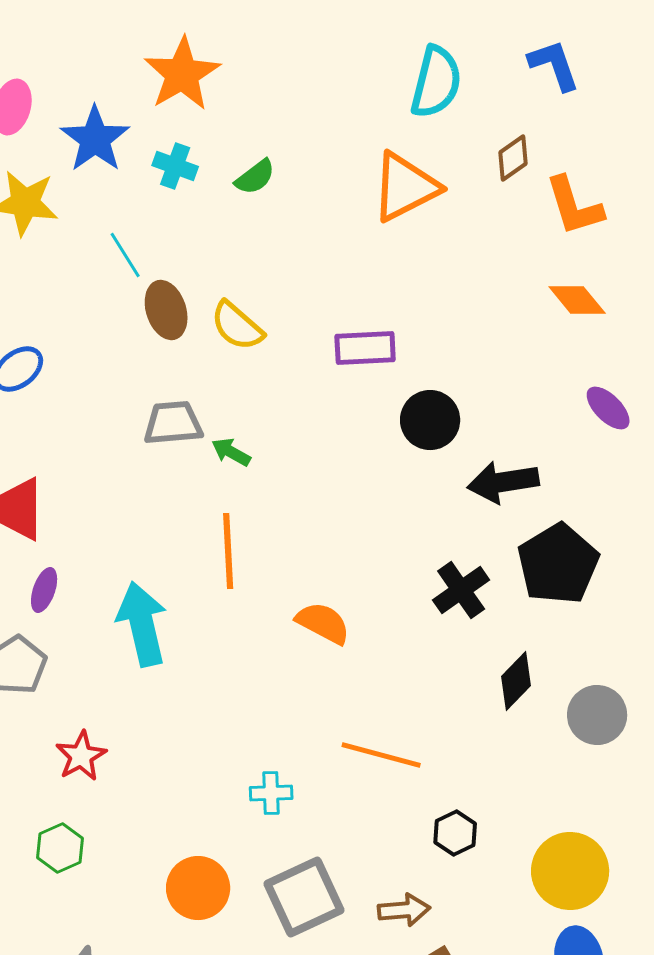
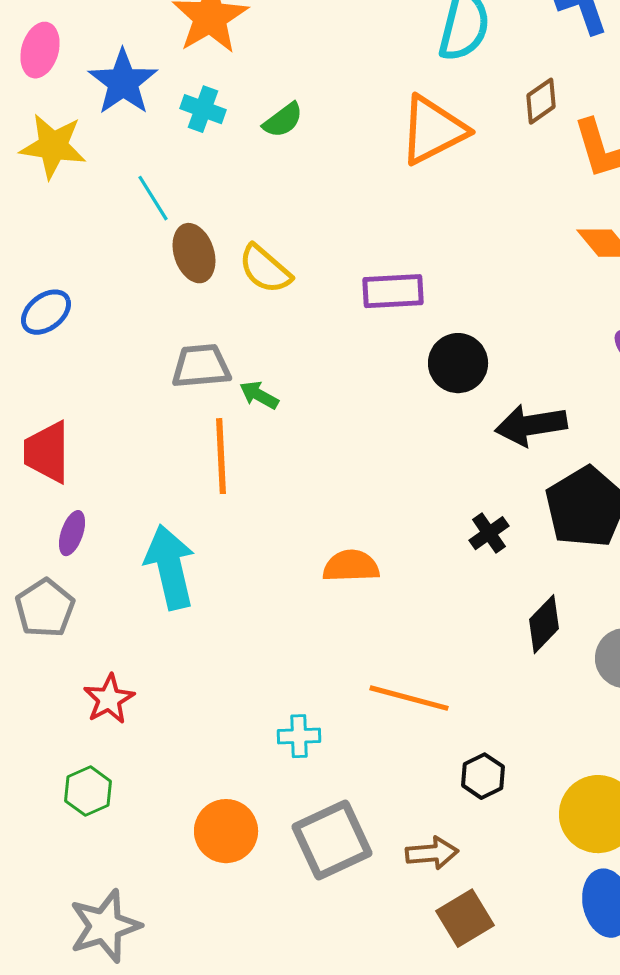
orange line: (228, 551) -> (221, 456), moved
black cross: (461, 590) -> (489, 533), size x0.7
orange semicircle: (323, 623) -> (351, 566), turned -30

